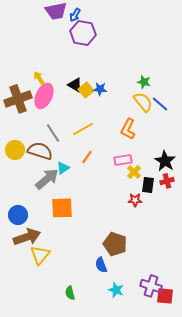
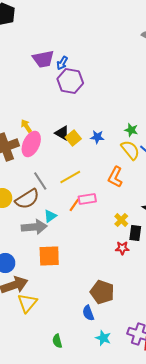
blue star: (100, 89) -> (97, 137), moved
brown semicircle: (40, 151) -> (27, 199), turned 130
pink rectangle: (123, 160) -> (87, 199), moved
gray arrow: (47, 179) -> (34, 227), turned 35

